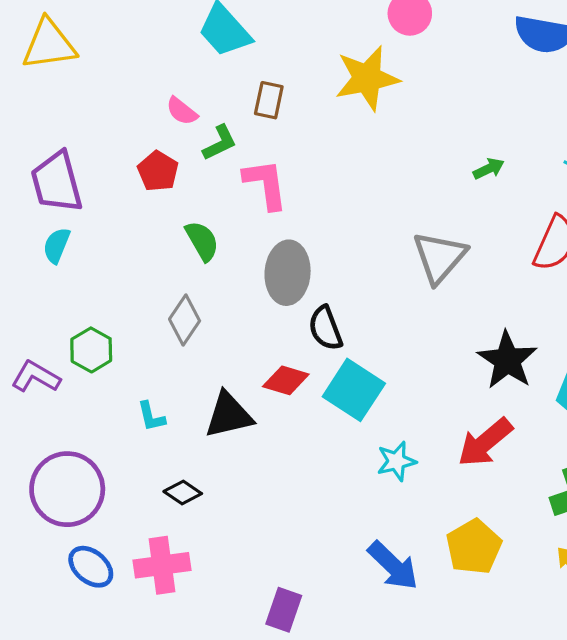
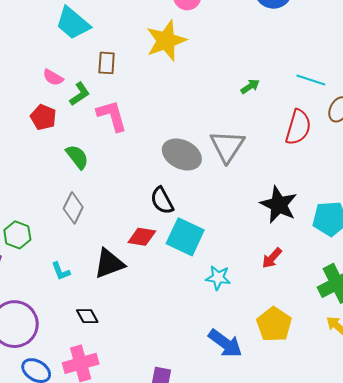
gray ellipse: (288, 273) -> (182, 154), moved, turned -60
red arrow: (485, 442) -> (272, 258), size x0.6
cyan star: (396, 461) -> (218, 278), turned 30
black diamond: (183, 493) -> (87, 316), turned 35

